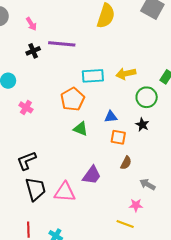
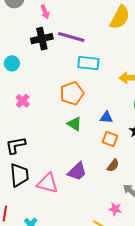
black cross: (33, 51) -> (42, 39), size x1.5
cyan rectangle: (93, 76) -> (88, 63), moved
pink cross: (26, 107) -> (23, 101), moved

